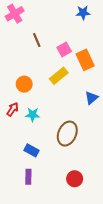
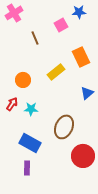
pink square: (64, 49) -> (61, 25), moved
blue rectangle: (32, 150) -> (30, 143), size x1.5
red circle: (75, 179) -> (83, 156), moved, size x1.5

